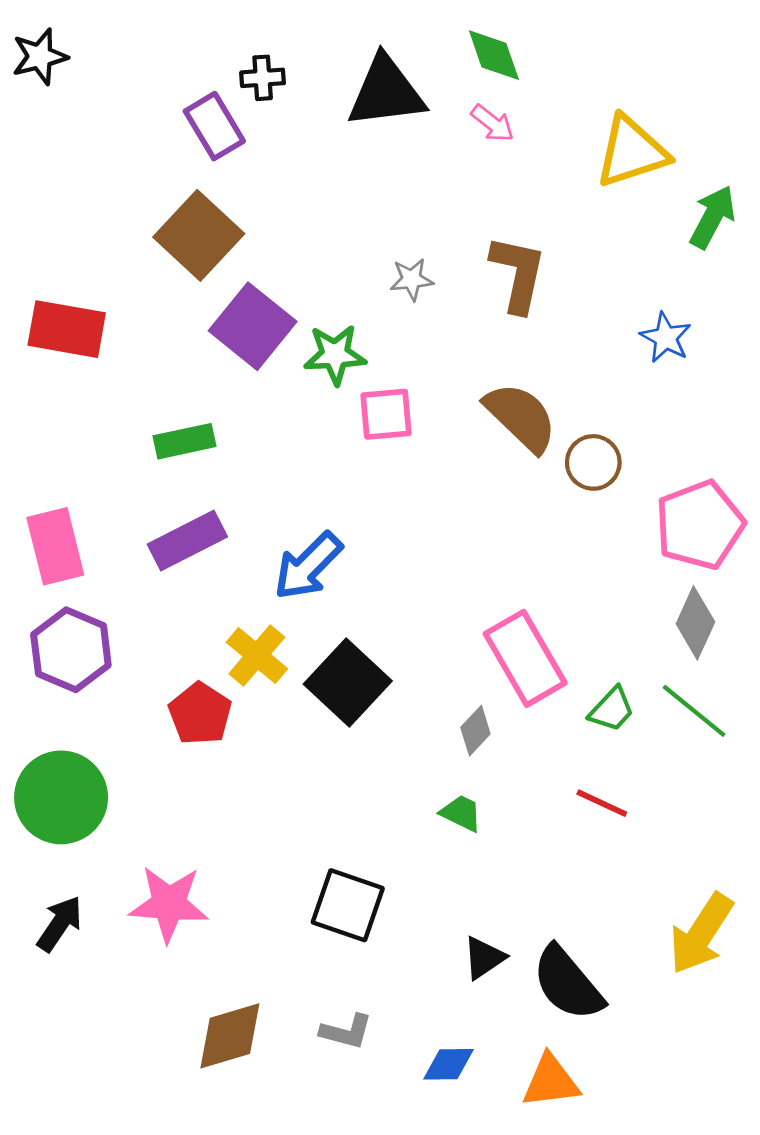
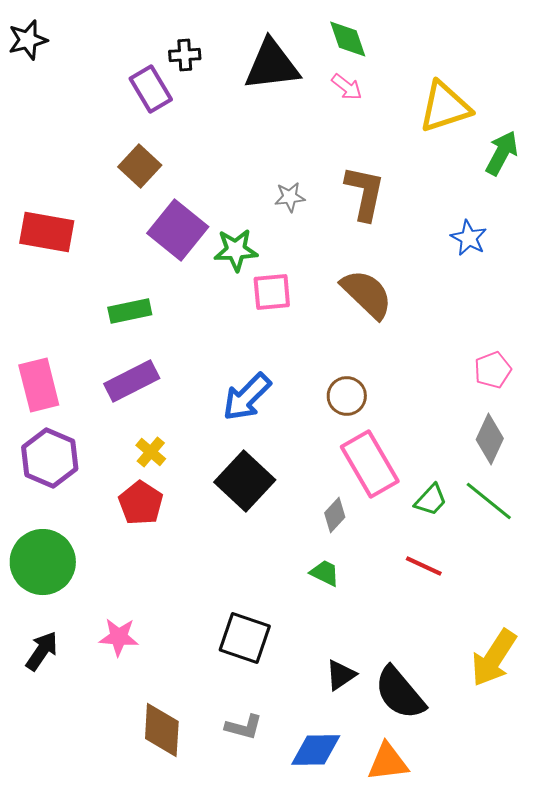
brown square: (199, 235) -> (140, 166), size x0.7
brown circle: (593, 462) -> (347, 396), moved
pink pentagon: (700, 525) -> (493, 370), size x0.6
blue arrow: (308, 566) -> (247, 397), moved
yellow cross: (257, 655) -> (151, 452), moved, size x0.7
pink star: (169, 904) -> (119, 637), size x0.7
brown diamond: (230, 1036) -> (162, 730), turned -70
blue diamond: (448, 1064) -> (316, 750), size x1.4

